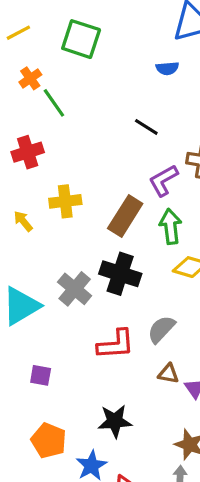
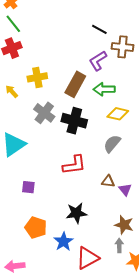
green line: (54, 103) -> (13, 24), moved
black line: (146, 127) -> (99, 29), moved
green arrow: (171, 226) -> (104, 89), turned -80
gray cross: (75, 289) -> (44, 113), moved
gray semicircle: (161, 329) -> (112, 144), moved

